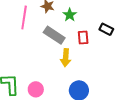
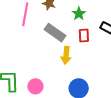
green star: (70, 15) -> (79, 14), moved

